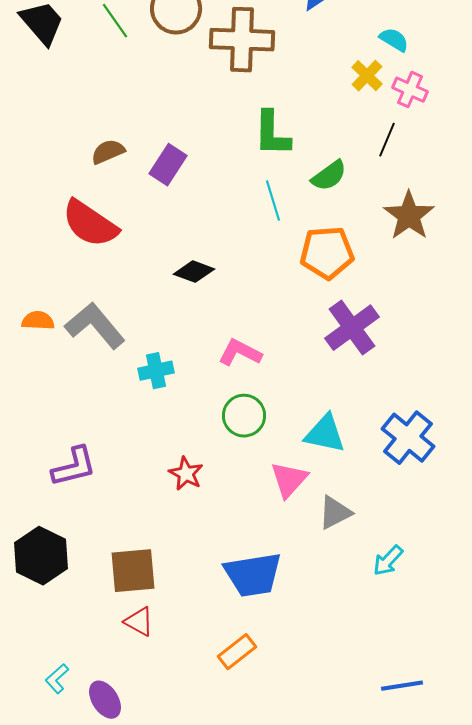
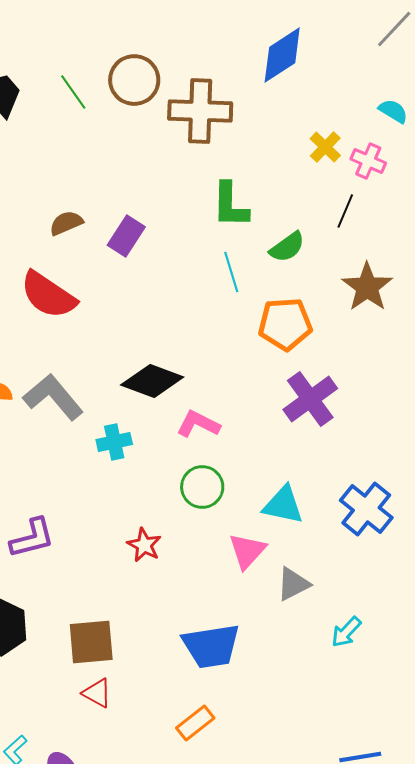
cyan semicircle: (394, 40) -> (393, 111), moved
black diamond: (194, 272) -> (152, 381), moved, size x1.5

